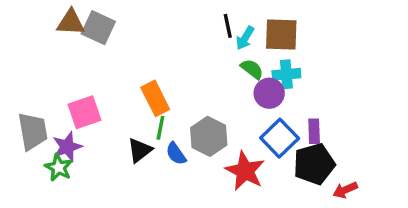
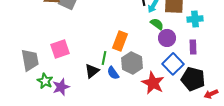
cyan cross: (286, 74) -> (195, 19), moved
orange rectangle: (155, 98) -> (120, 41), moved, turned 48
purple rectangle: (314, 131) -> (193, 47), moved
purple star: (67, 147) -> (61, 87), moved
black pentagon: (314, 164) -> (193, 79), turned 30

